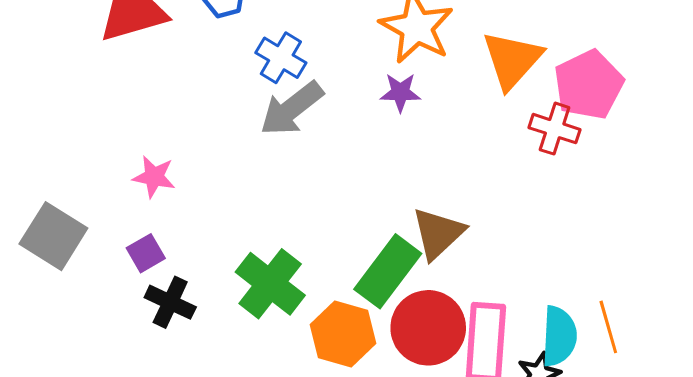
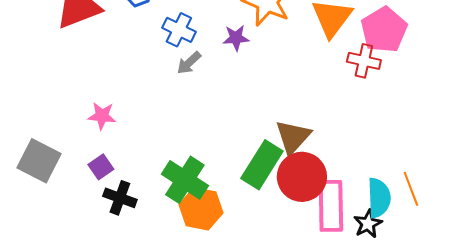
purple star: (400, 92) -> (236, 38), moved
gray arrow: (292, 109) -> (189, 63), size x0.6
red circle: (428, 328) -> (302, 177), moved
orange hexagon: (343, 334) -> (201, 209), moved

